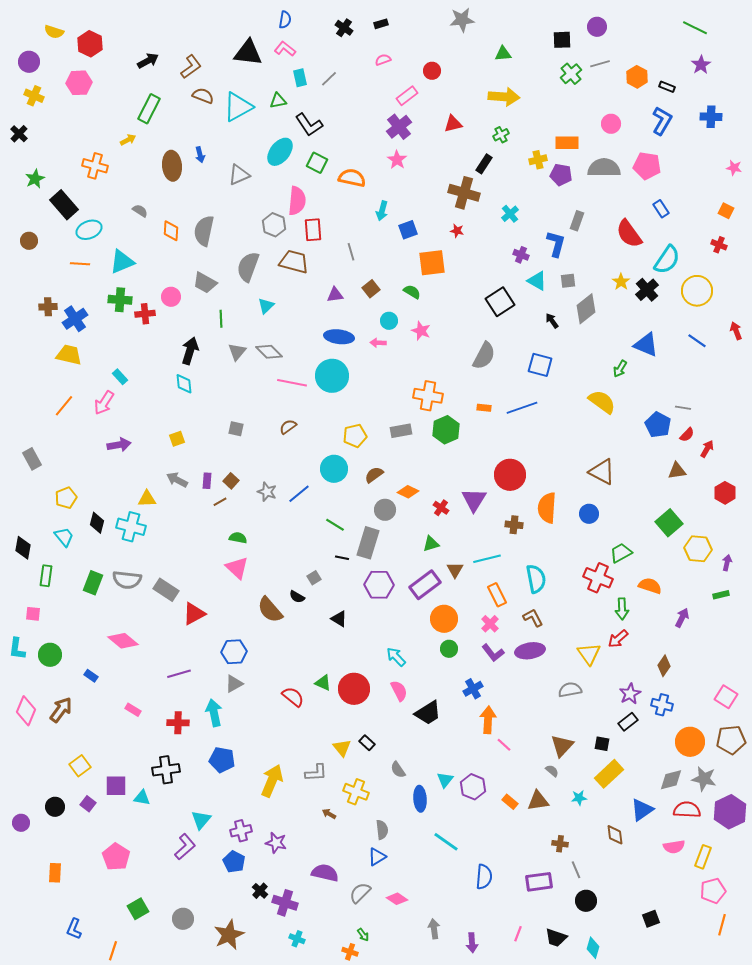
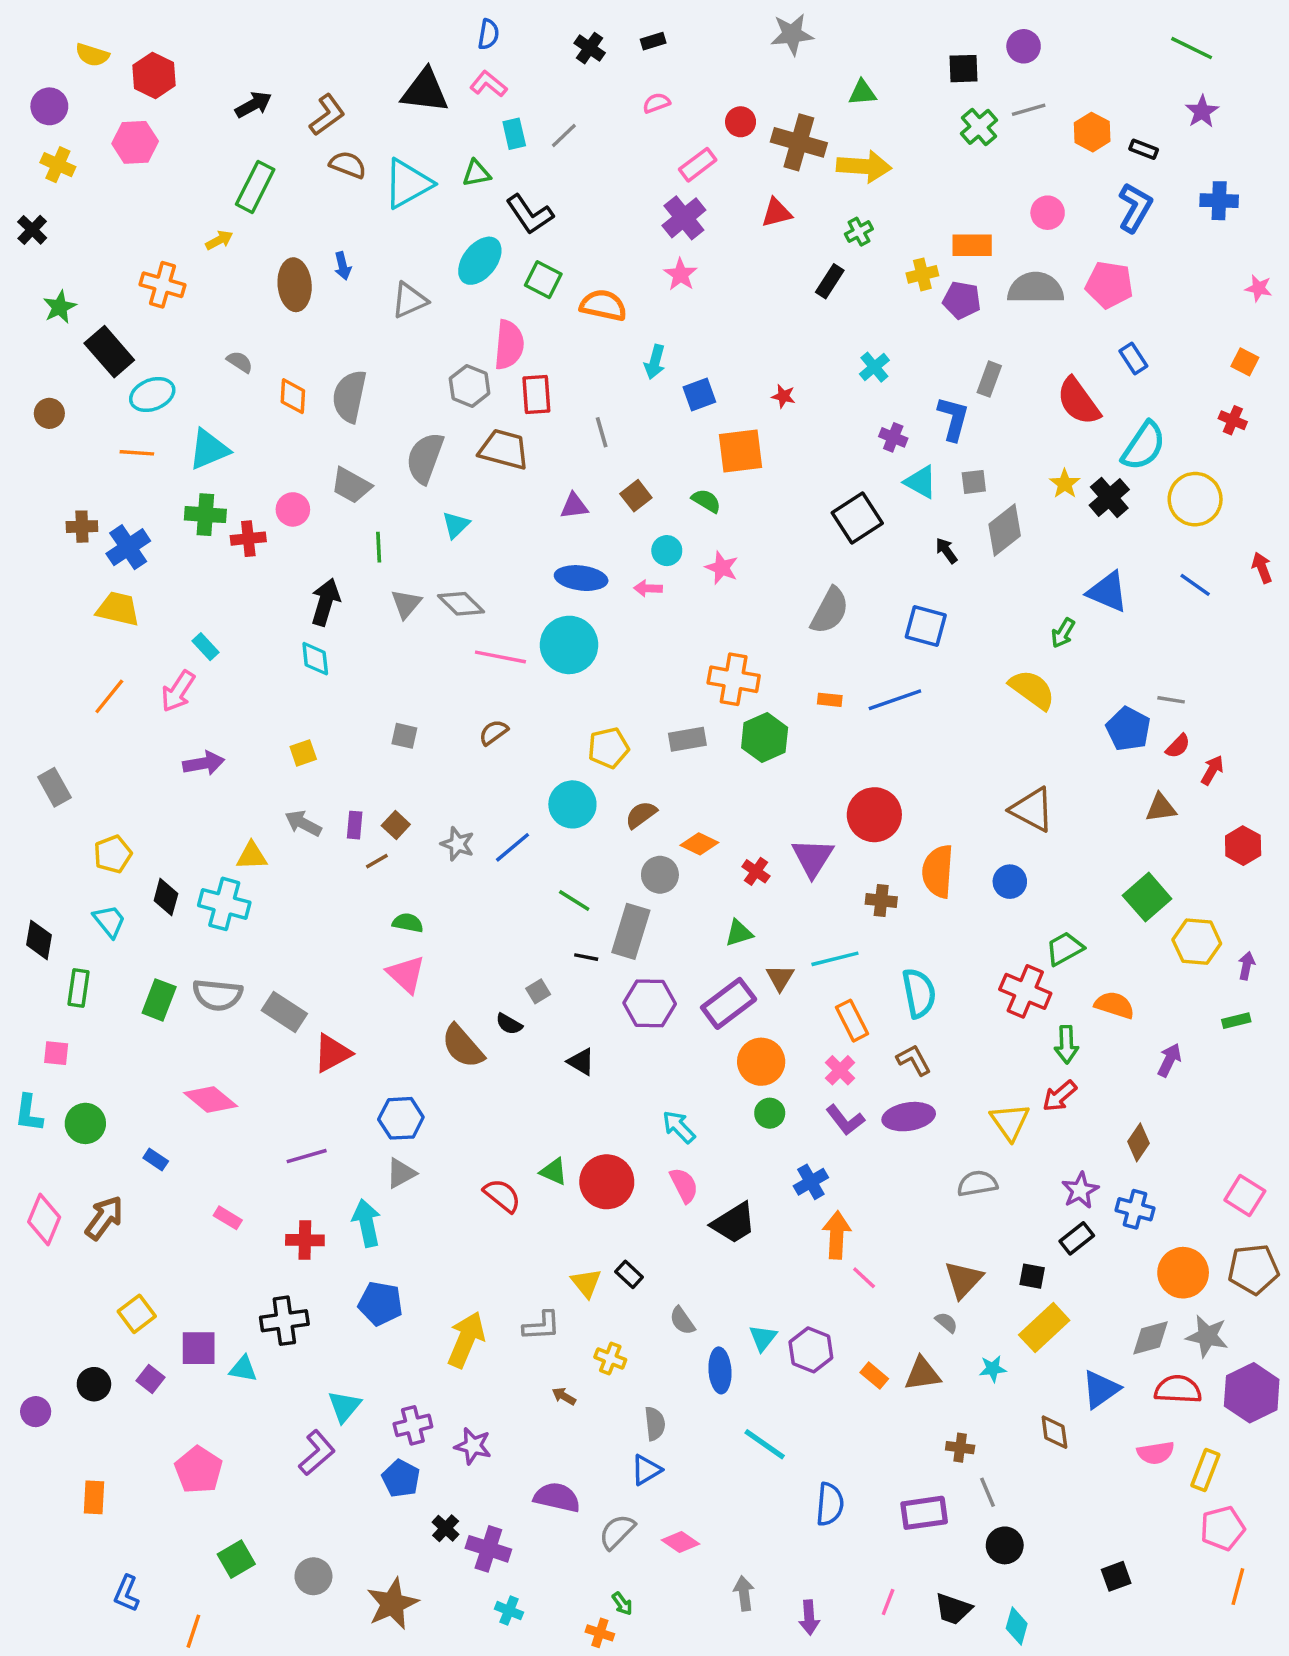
brown cross: (464, 193) -> (799, 142), moved
yellow cross: (356, 792) -> (610, 1358), size x0.7

